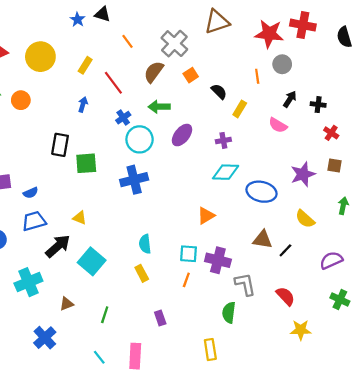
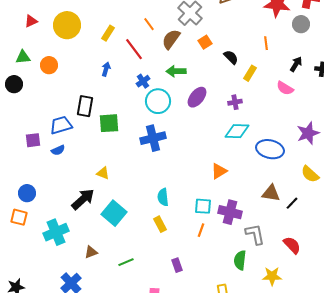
orange line: (128, 41) -> (149, 24), moved
gray circle: (282, 64) -> (301, 24), moved
blue trapezoid: (34, 221) -> (61, 125), moved
green line: (105, 315) -> (126, 262), turned 49
yellow star: (301, 330) -> (272, 276), moved

